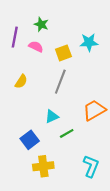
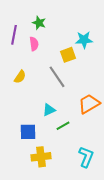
pink semicircle: (36, 47) -> (34, 44), turned 56
yellow square: (63, 53) -> (68, 55), moved
gray line: (60, 82) -> (57, 77), turned -55
blue square: (30, 140) -> (28, 132), turned 36

